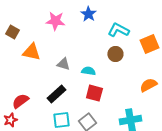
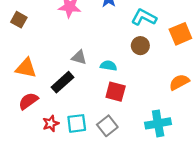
orange triangle: (31, 52) -> (26, 68), moved
black rectangle: (56, 94) -> (62, 82), moved
red star: (10, 120) -> (51, 123), moved

